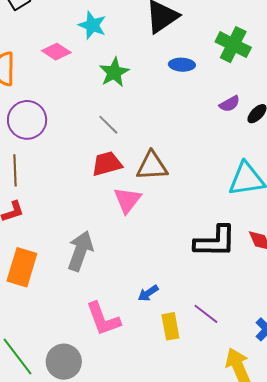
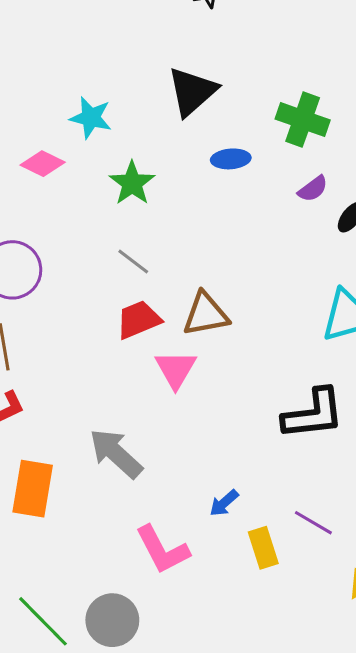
purple semicircle: (230, 104) -> (313, 189), moved
gray arrow: (80, 251) -> (116, 453), turned -60

